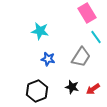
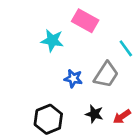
pink rectangle: (87, 13) -> (85, 21), moved, turned -30
blue star: (48, 59) -> (73, 79), moved

